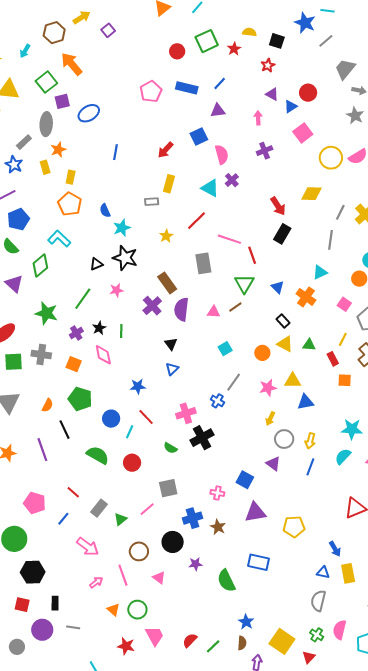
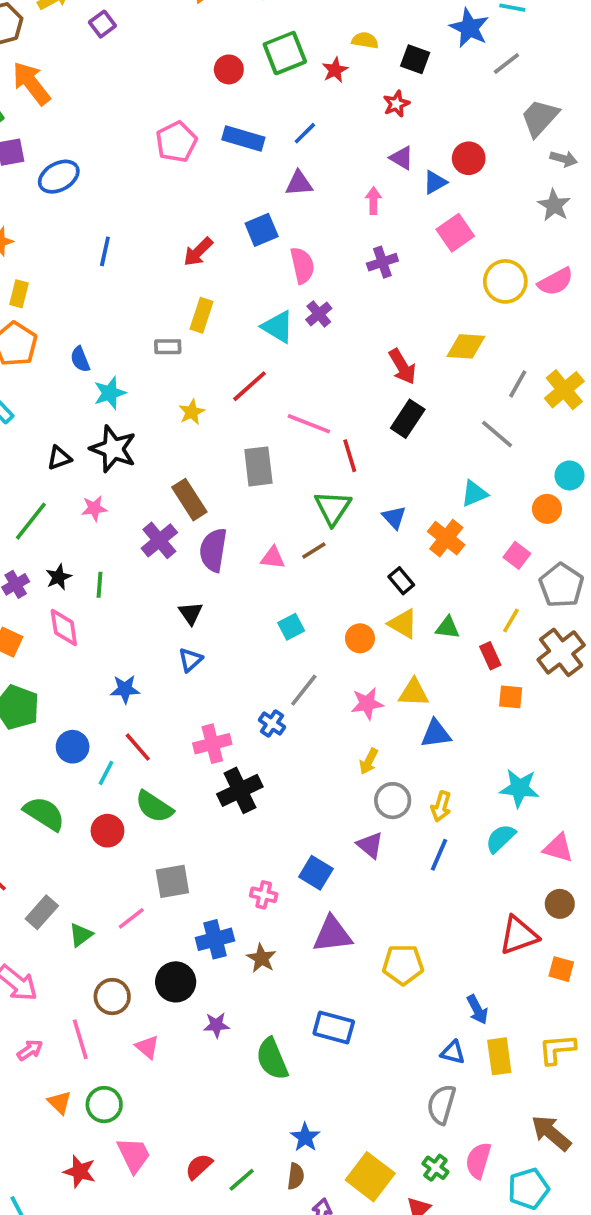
gray line: (331, 240) -> (497, 434), turned -60
green semicircle: (170, 448) -> (154, 807), moved, size x1.5

